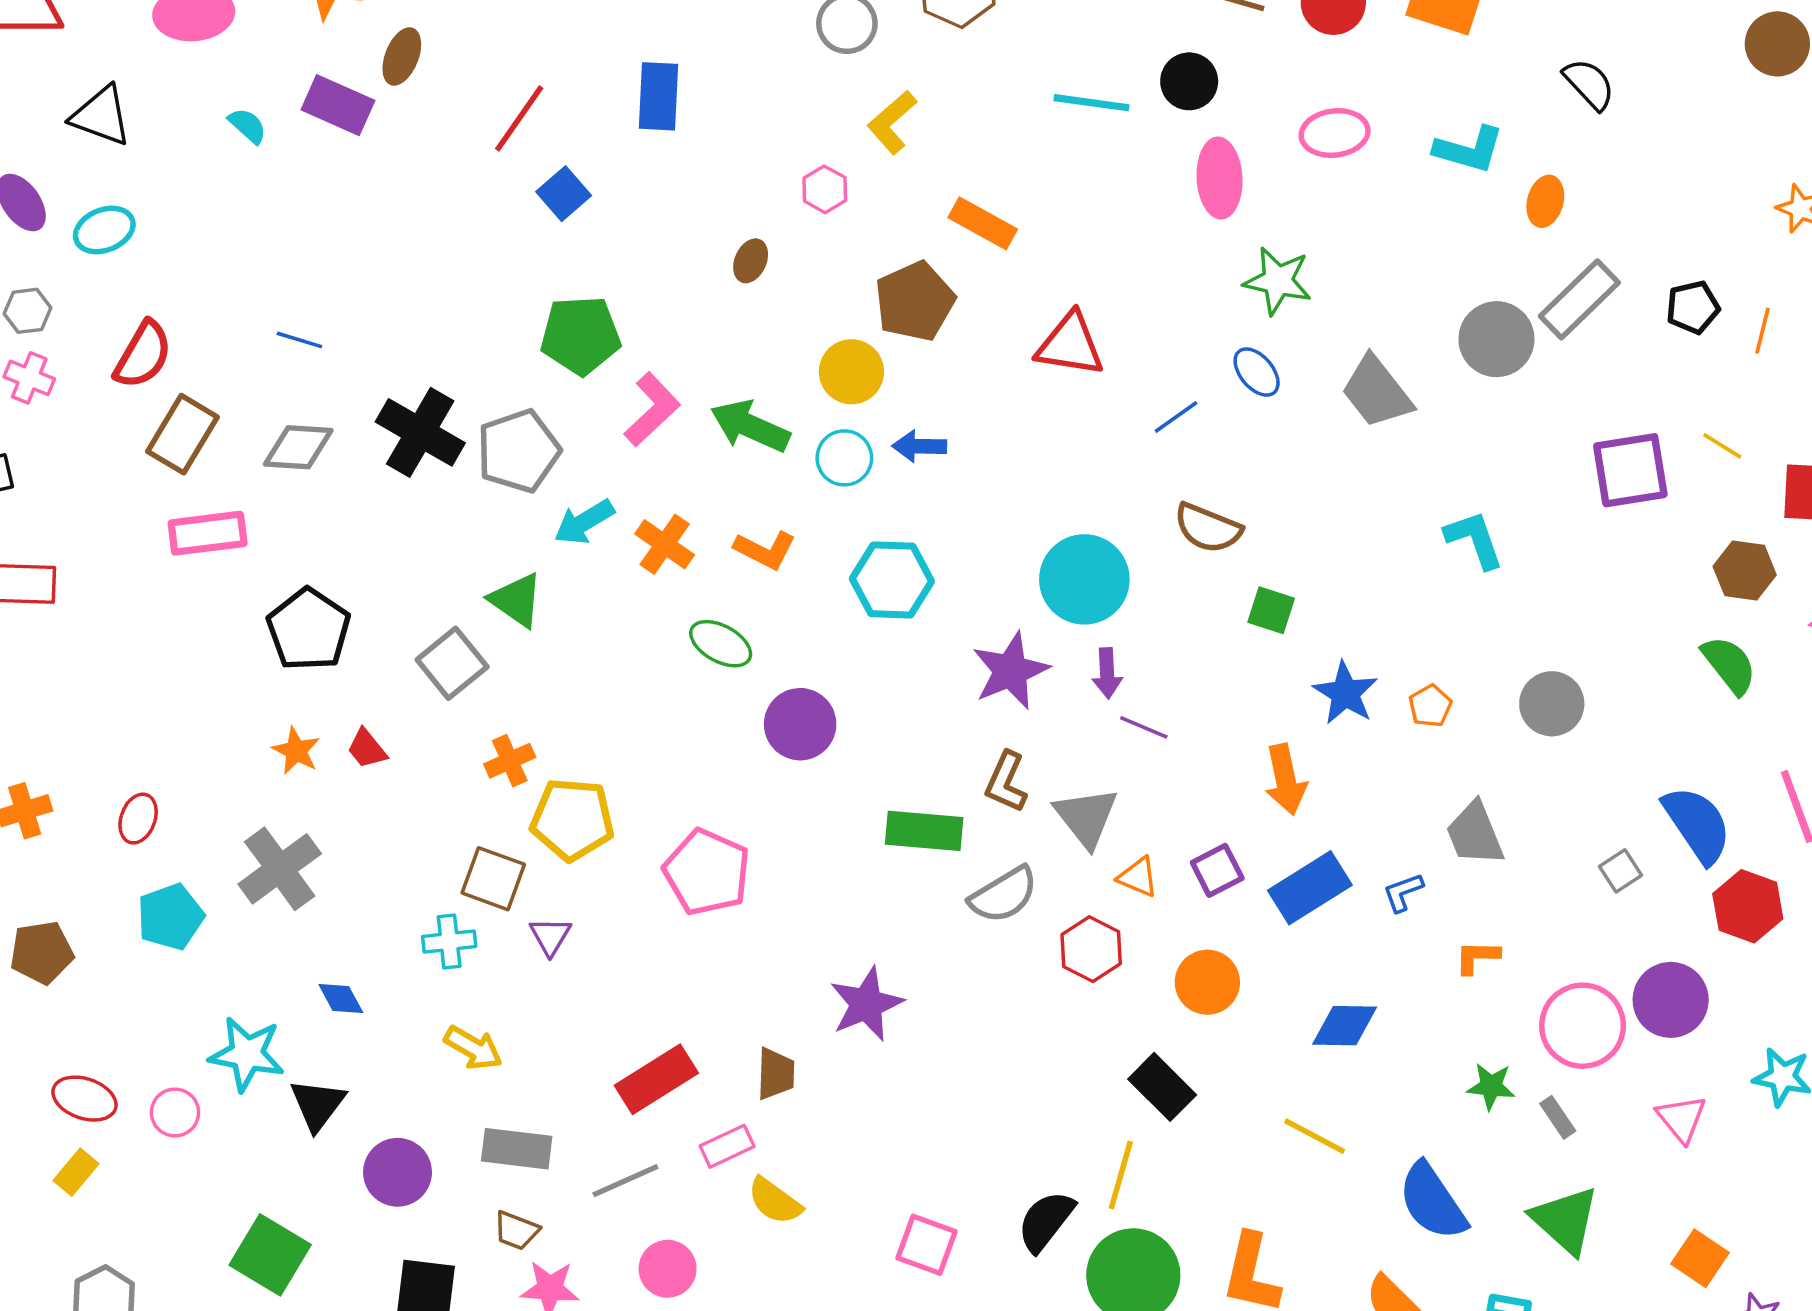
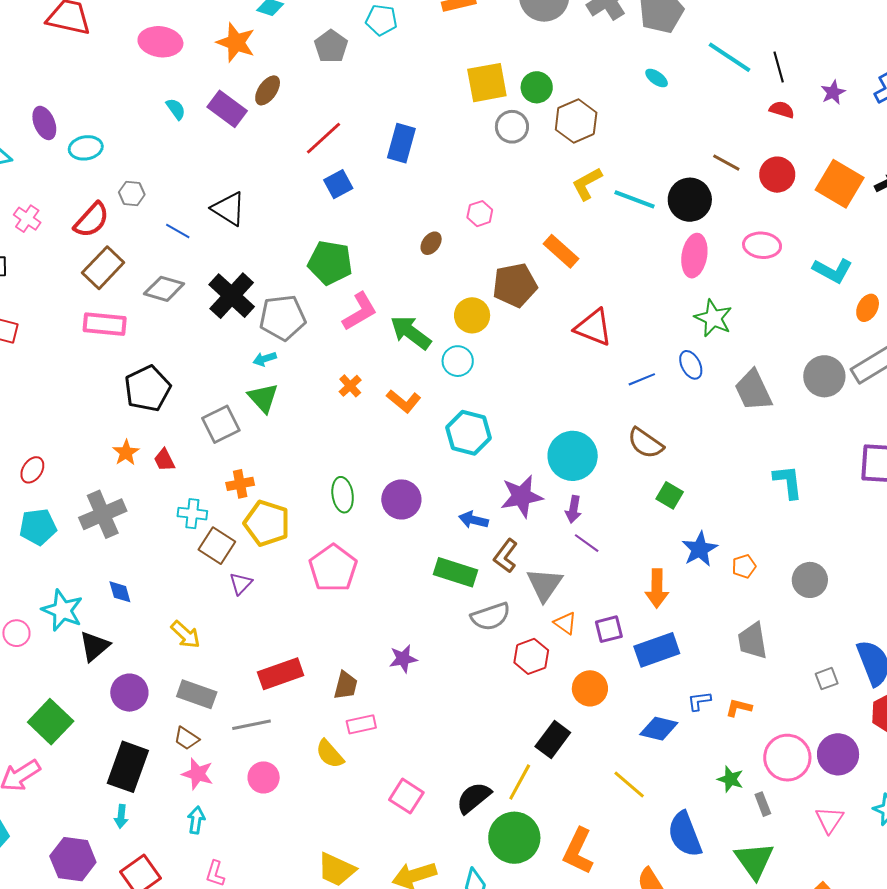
black circle: (1189, 81) -> (690, 200), size x1.4
black triangle: (101, 116) -> (229, 209), moved
yellow L-shape: (892, 122) -> (587, 184), moved
gray hexagon: (28, 311) -> (132, 193), moved
blue arrow: (919, 446) -> (474, 520), moved
cyan arrow: (584, 522) -> (265, 359), moved, size x0.7
orange cross: (665, 544) -> (350, 386), size x0.7
green ellipse: (721, 644) -> (343, 495), moved, turned 40
blue L-shape: (1403, 892) -> (699, 701), moved
cyan cross: (449, 942) -> (192, 514), moved
purple star: (866, 1004) -> (403, 659), size x0.7
black rectangle: (1162, 1087) -> (553, 739), turned 69
pink rectangle: (727, 1146) -> (361, 724), moved

